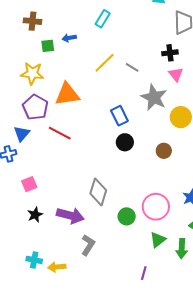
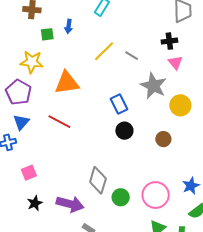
blue arrow: (69, 38) -> (69, 26), turned -72
purple pentagon: (35, 107) -> (18, 92), moved
green circle: (127, 216) -> (121, 197), moved

